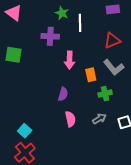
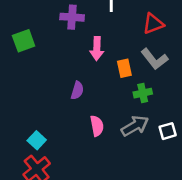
green square: (13, 55) -> (24, 41), turned -30
purple semicircle: (63, 94) -> (77, 90), moved
gray arrow: (99, 119) -> (135, 126), size x1.5

